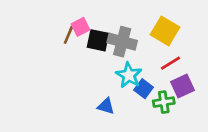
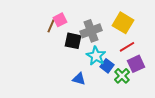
black square: (98, 40) -> (73, 41), moved
gray cross: (122, 42) -> (91, 31), turned -35
green cross: (164, 102) -> (122, 76), turned -35

